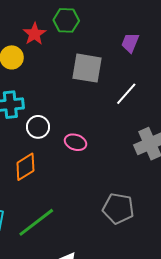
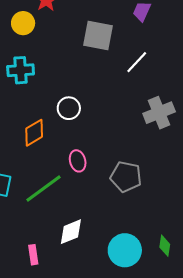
white circle: (38, 127) -> (69, 108), moved
pink ellipse: (76, 142) -> (78, 161), moved, turned 55

